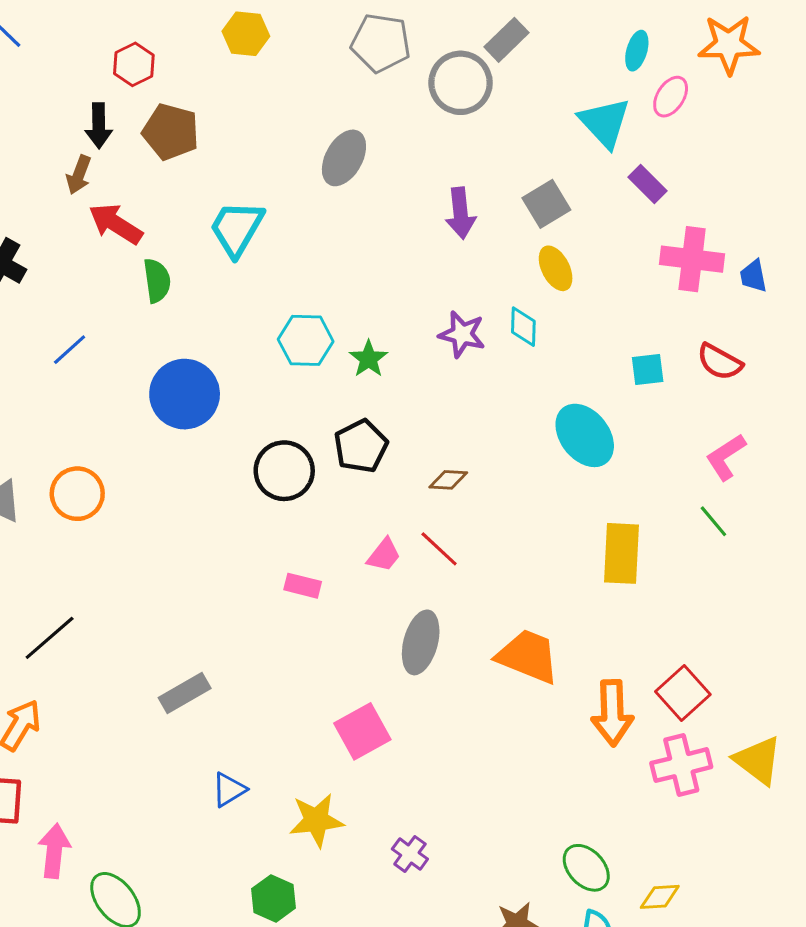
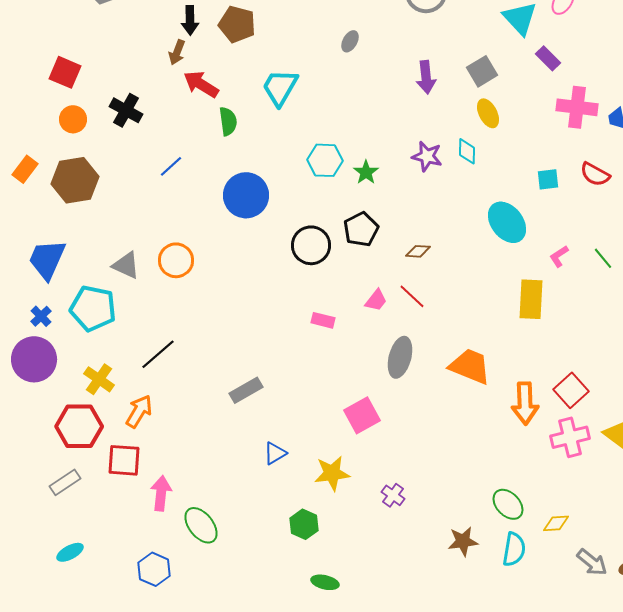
gray ellipse: (344, 158) -> (350, 41), size x0.6
pink L-shape: (726, 457) -> (559, 256), moved, size x0.7
green line: (713, 521) -> (603, 258), moved

